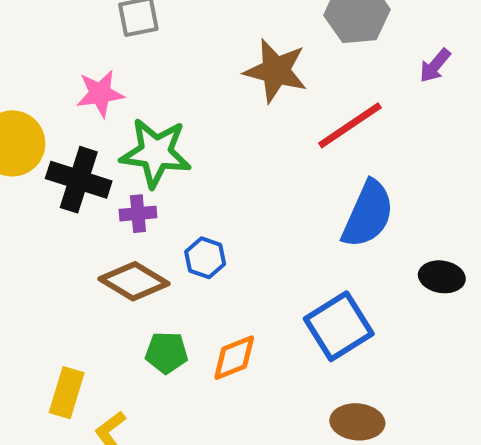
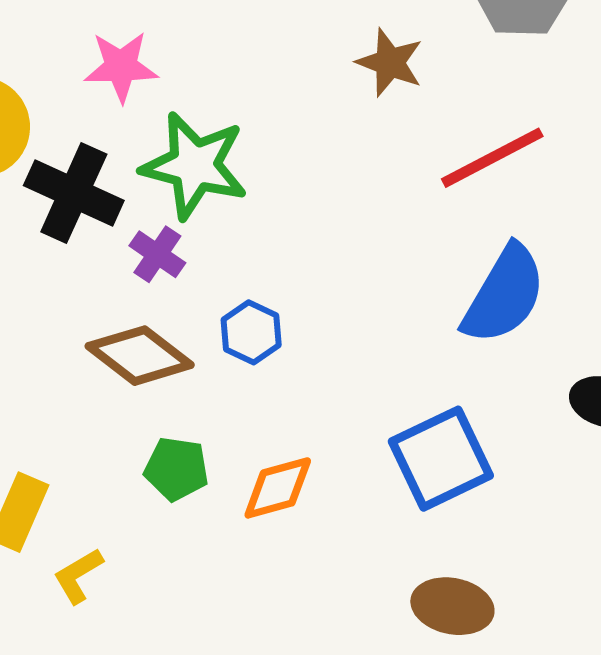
brown star: (276, 71) -> (390, 63), size x0.7
purple cross: (138, 214) -> (157, 254), turned 33

